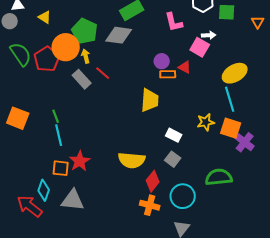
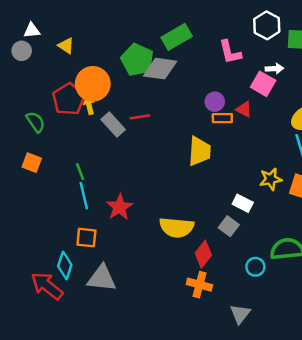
green pentagon: (85, 31) -> (137, 60), moved
green semicircle: (21, 54) -> (36, 122), moved, size x0.7
yellow arrow: (86, 56) -> (89, 105), moved
red line: (103, 73) -> (140, 117), turned -49
orange square: (18, 118) -> (32, 163), moved, size x0.7
white rectangle: (174, 135) -> (243, 203), moved
red star: (80, 161) -> (119, 207), moved
cyan circle: (183, 196) -> (255, 267), moved, size x0.6

